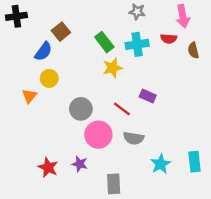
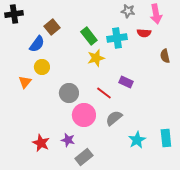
gray star: (137, 12) -> (128, 11), moved
brown semicircle: (193, 50) -> (165, 56), moved
gray semicircle: (134, 138) -> (114, 118), turned 132
gray rectangle: (114, 184) -> (84, 157), moved, turned 54

